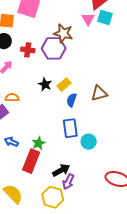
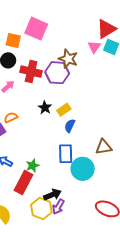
red cross: (28, 50) -> (31, 72), size x1.5
brown triangle: (99, 93) -> (104, 147), moved
orange semicircle: (12, 98) -> (11, 117), turned -32
cyan circle: (89, 142) -> (83, 169), size x1.5
yellow hexagon: (53, 197) -> (41, 209), moved

